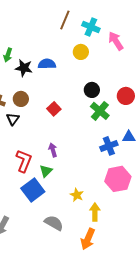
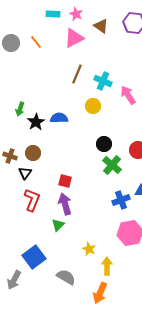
black star: (24, 68) -> (36, 122), turned 30
red square: (54, 109) -> (65, 181), moved, turned -32
purple arrow: (53, 150) -> (65, 204), size x1.5
red L-shape: (24, 161) -> (32, 200), moved
blue square: (33, 190) -> (34, 257), moved

